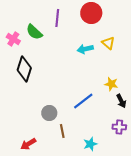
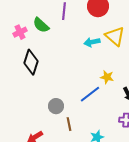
pink cross: (13, 39) -> (20, 32), turned 32
yellow triangle: (108, 43) -> (115, 36), size x1.5
yellow star: (111, 84) -> (107, 77), moved

